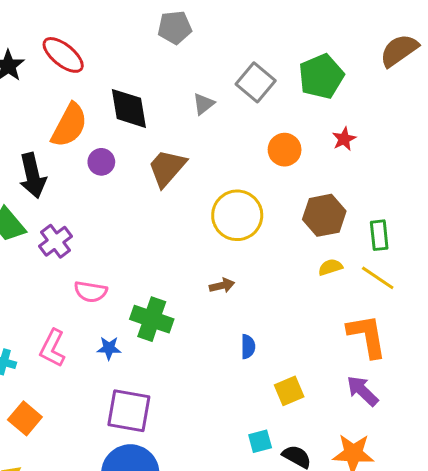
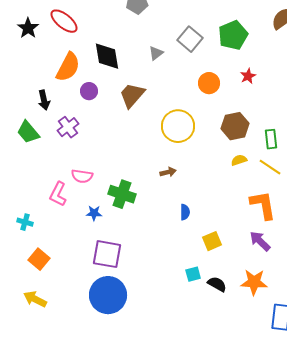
black arrow: (33, 176) -> (44, 100), size x0.7
purple cross: (56, 241) -> (68, 127), moved
pink L-shape: (52, 348) -> (58, 194), moved

